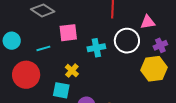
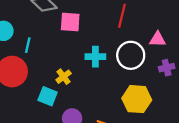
pink square: (68, 33) -> (70, 22), moved
cyan line: (43, 48) -> (28, 45), moved, turned -72
yellow hexagon: (154, 69) -> (137, 99), moved

